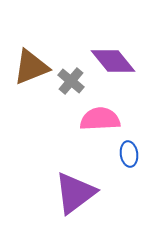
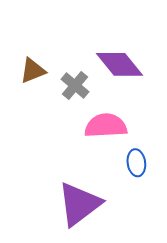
brown triangle: (31, 67) -> (33, 71), size x0.7

